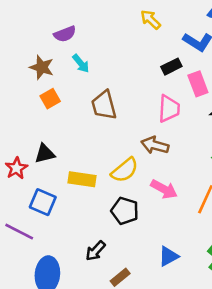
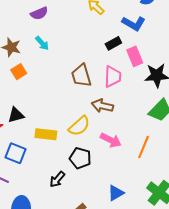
purple semicircle: (65, 34) -> (39, 13), moved
brown trapezoid: (104, 105) -> (81, 76), moved
black arrow: (96, 251) -> (57, 179), moved

